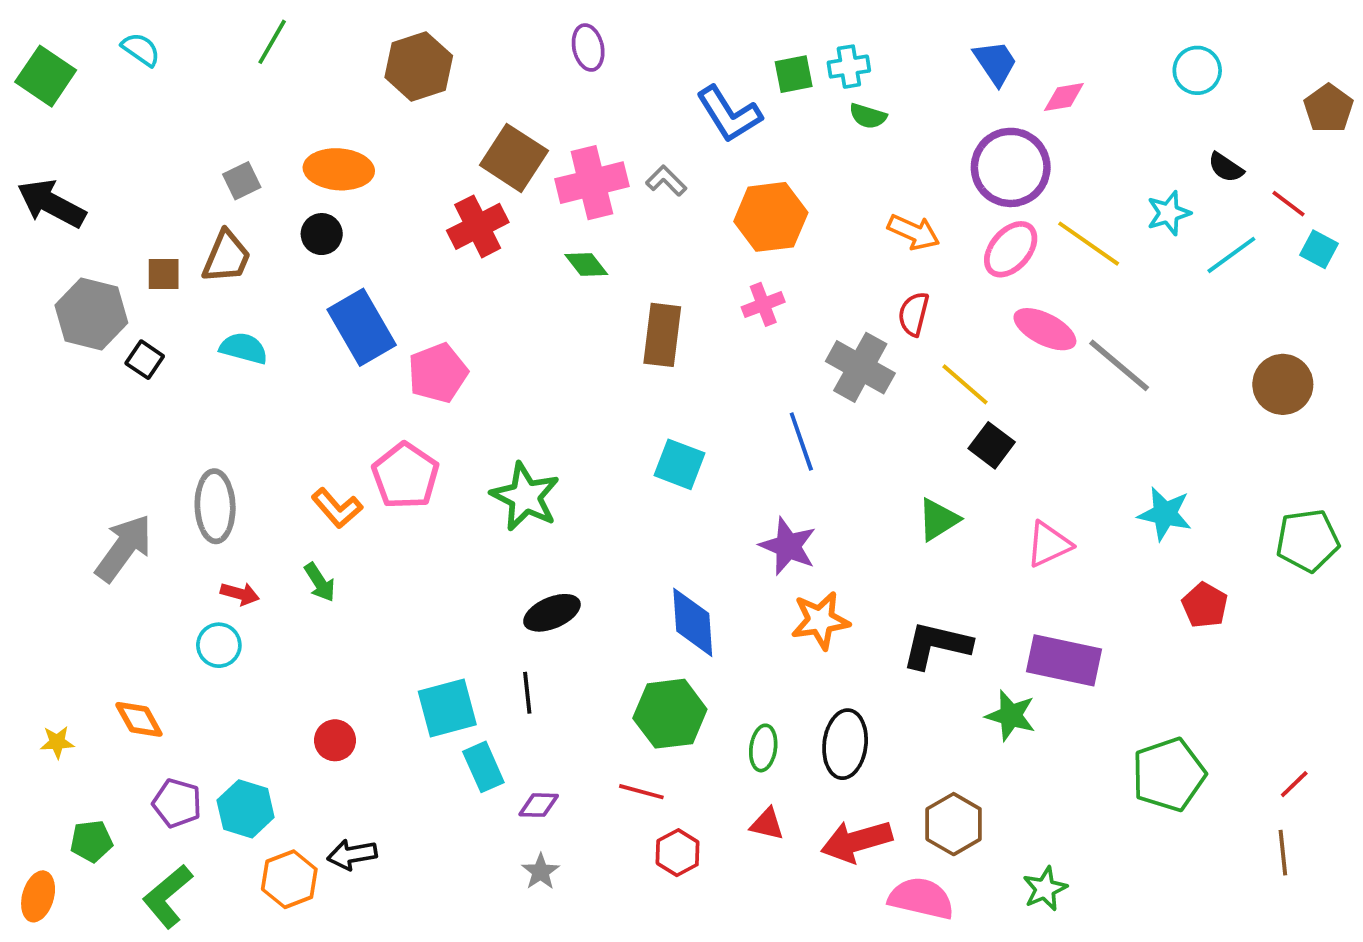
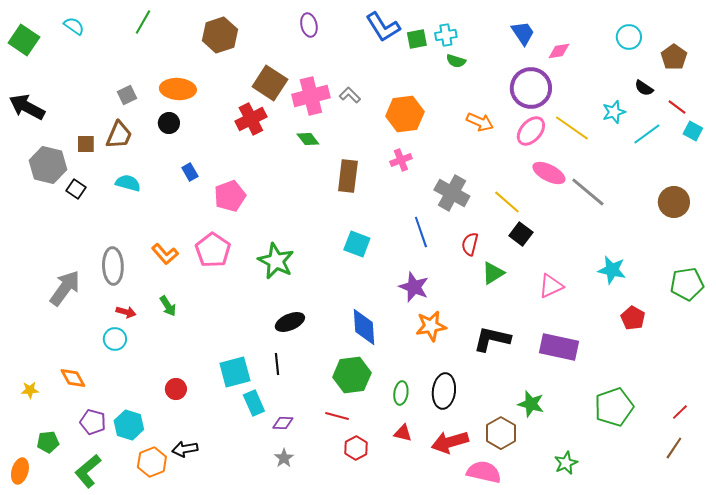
brown pentagon: (1329, 108) -> (674, 57), moved
blue L-shape: (729, 114) -> (383, 27), moved
red semicircle: (914, 314) -> (470, 244), moved
blue rectangle: (362, 327) -> (190, 172), size x0.5
orange L-shape: (337, 508) -> (165, 254), moved
green star: (1011, 716) -> (531, 404), moved
brown line: (1283, 853) -> (674, 448), turned 40
green star: (1045, 889) -> (566, 463), moved

